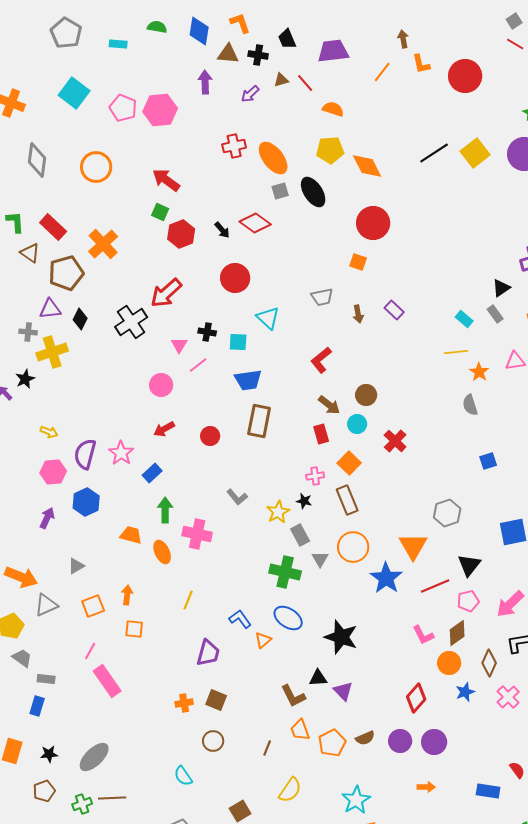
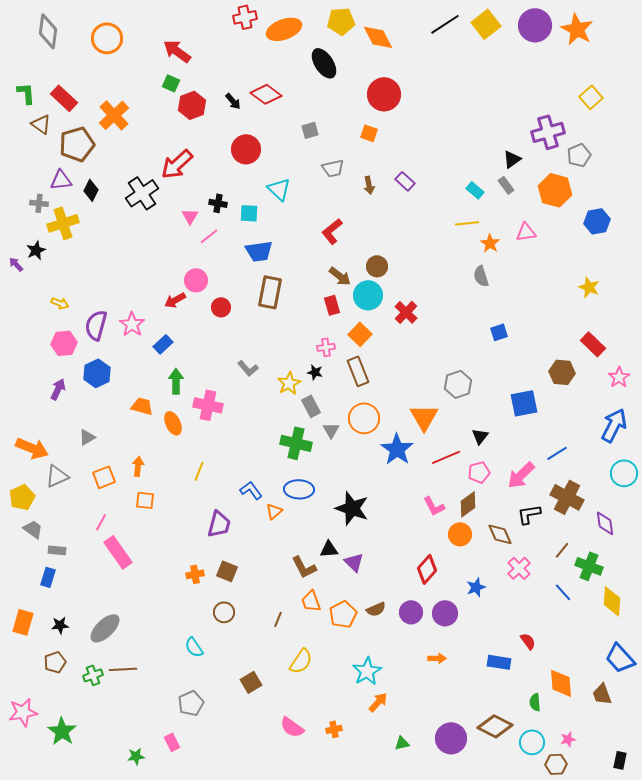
orange ellipse: (273, 158) -> (284, 29), turned -72
gray square: (280, 191) -> (310, 130), moved
pink circle: (161, 385) -> (196, 280), moved
cyan circle: (357, 424) -> (368, 295), size x1.5
black triangle: (469, 565) -> (480, 436), size x0.7
blue ellipse: (288, 618) -> (299, 489), turned -32
brown diamond: (489, 663) -> (500, 534), turned -48
blue star: (465, 692) -> (476, 587), moved

